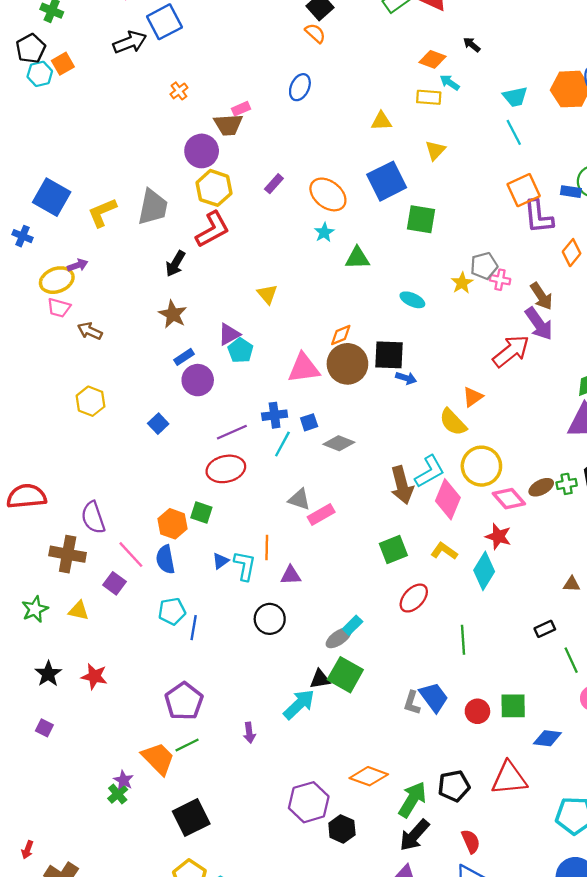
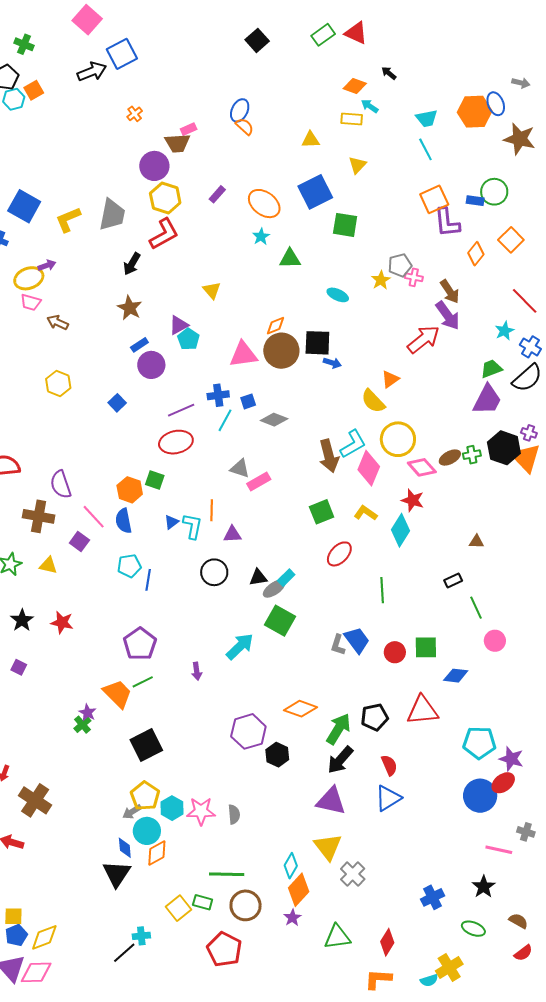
orange semicircle: (315, 33) -> (245, 126), moved
black triangle: (320, 679) -> (258, 578), moved

